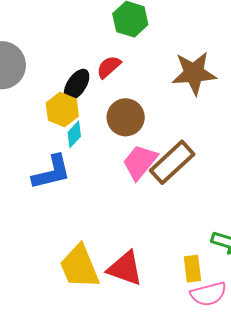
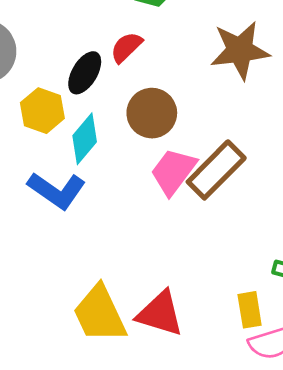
yellow hexagon: (62, 110) -> (42, 111), moved
cyan diamond: (74, 134) -> (85, 139), size x1.4
blue L-shape: (51, 172) -> (57, 190), turned 51

